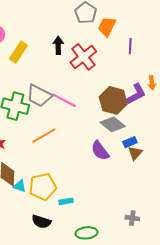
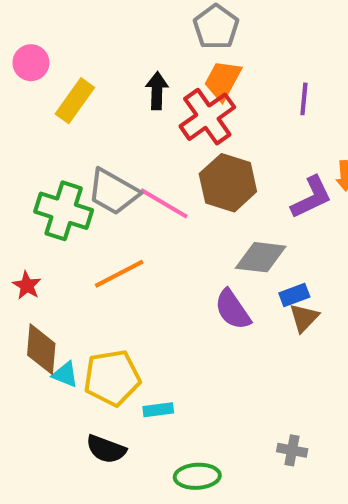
orange trapezoid: (107, 27) -> (223, 80), moved
brown hexagon: (113, 100) -> (228, 183), moved
gray diamond: (113, 124) -> (261, 257), turned -35

